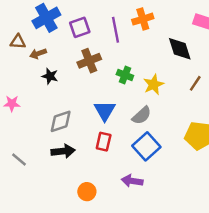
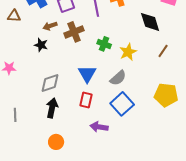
brown arrow: (38, 54) -> (50, 26), moved
black arrow: (63, 151) -> (52, 108), turned -72
gray line: (19, 159) -> (15, 115), turned 48
purple arrow: (132, 181) -> (99, 127), moved
orange circle: (87, 192) -> (56, 142), moved

